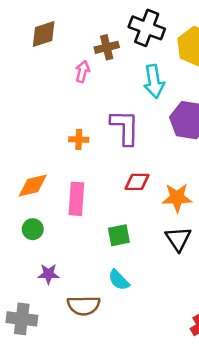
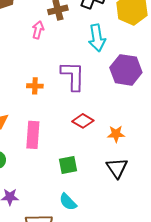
red diamond: (137, 182) -> (83, 121), turned 30
orange star: (177, 198) -> (116, 134), size x0.7

